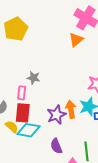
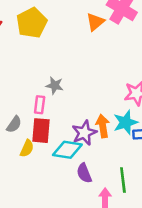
orange triangle: (76, 40) -> (95, 22), moved
yellow semicircle: (12, 127) -> (27, 148), turned 72
cyan diamond: (29, 130) -> (67, 150), moved

